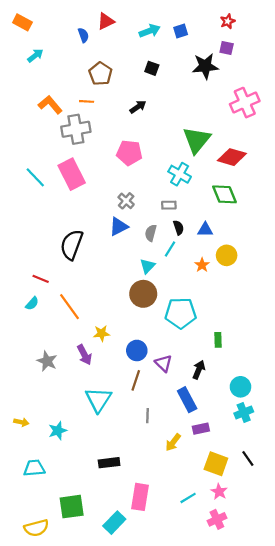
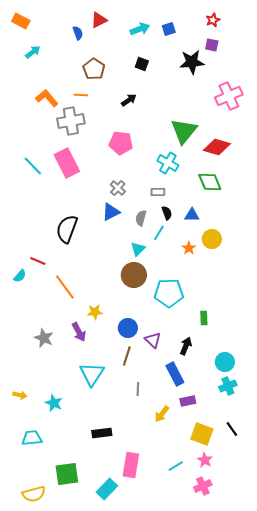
cyan semicircle: (32, 303) -> (20, 276), moved
cyan star: (58, 431) -> (54, 403), turned -30

